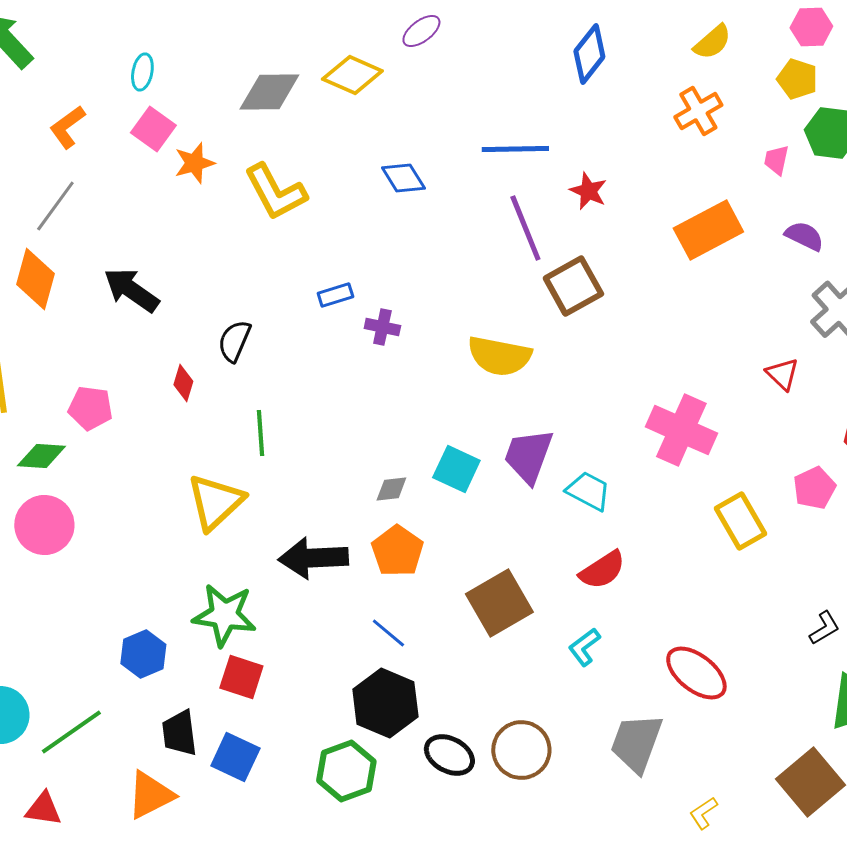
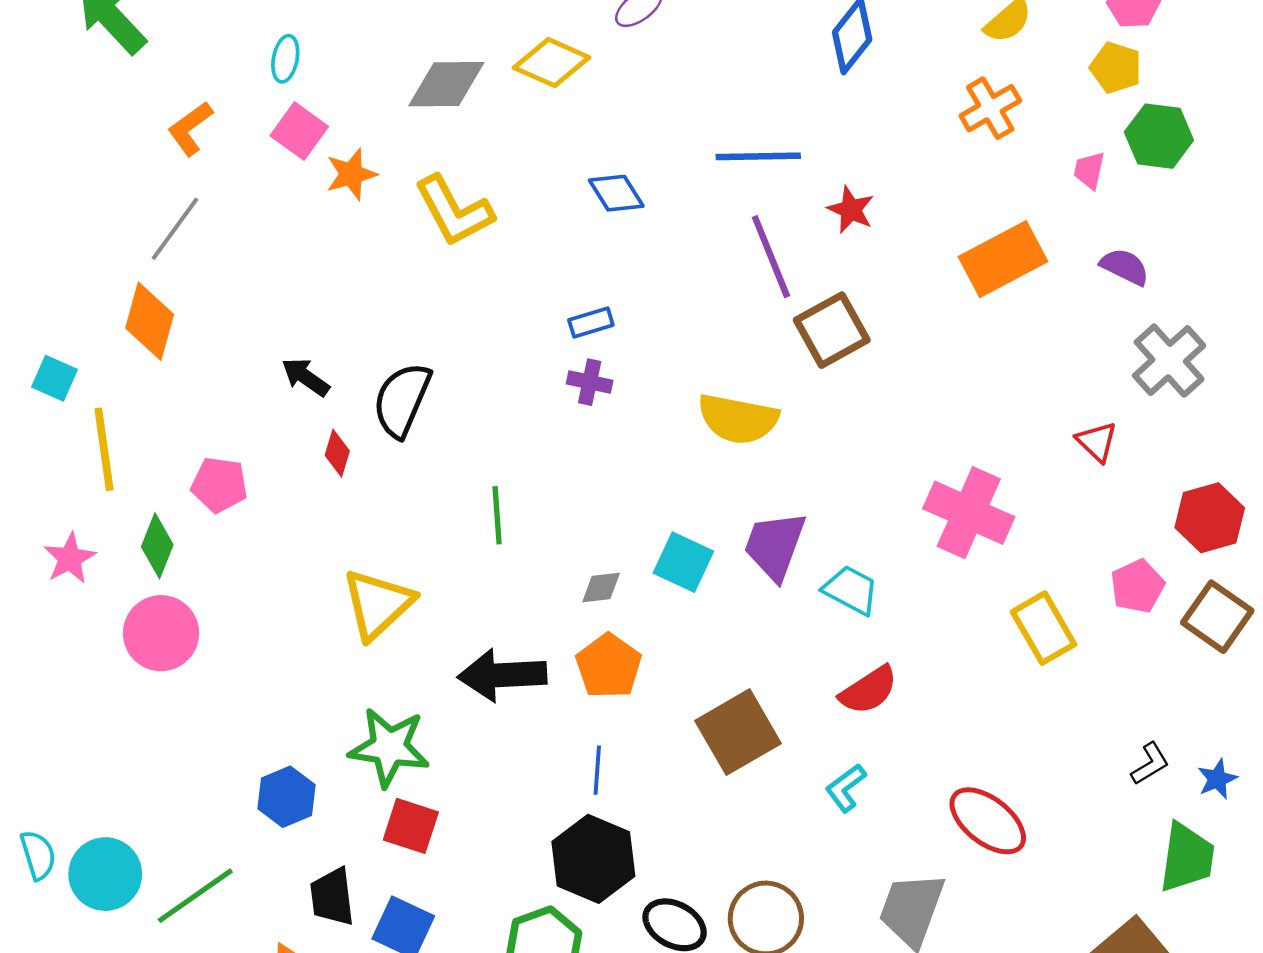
black arrow: (131, 290) -> (306, 377), moved, size x0.7
blue rectangle: (335, 295) -> (591, 323), moved
black semicircle: (234, 341) -> (402, 400), size x1.4
green line: (260, 433) -> (497, 515), moved
green diamond: (41, 456) -> (157, 546), turned -72
blue line: (388, 633) -> (597, 770), turned 54

